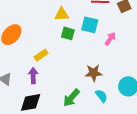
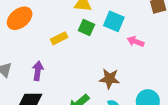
pink arrow: (110, 39) -> (136, 42), turned -112
yellow rectangle: (41, 55) -> (59, 38), moved

